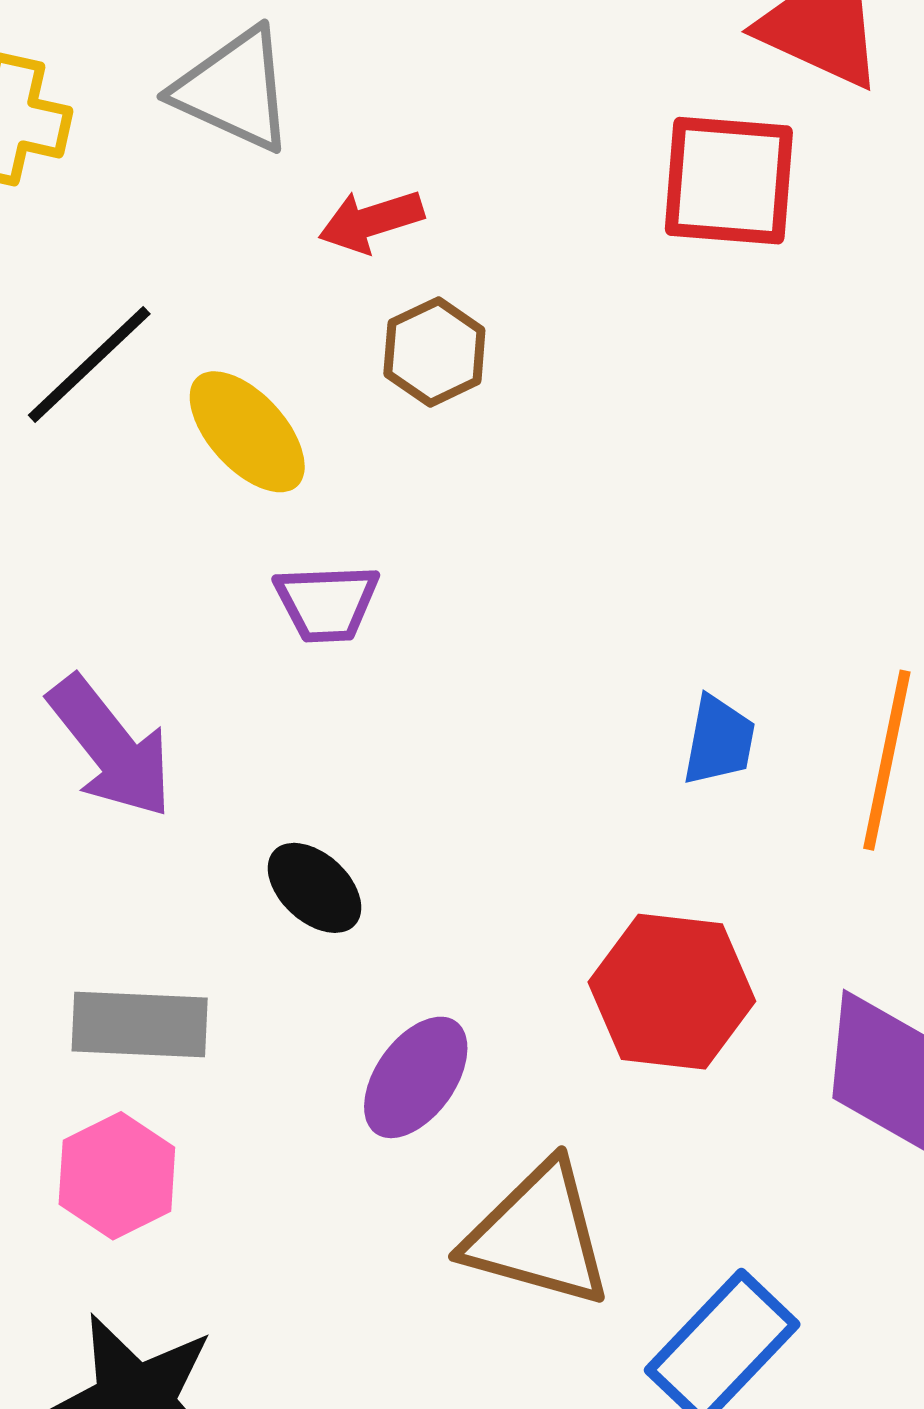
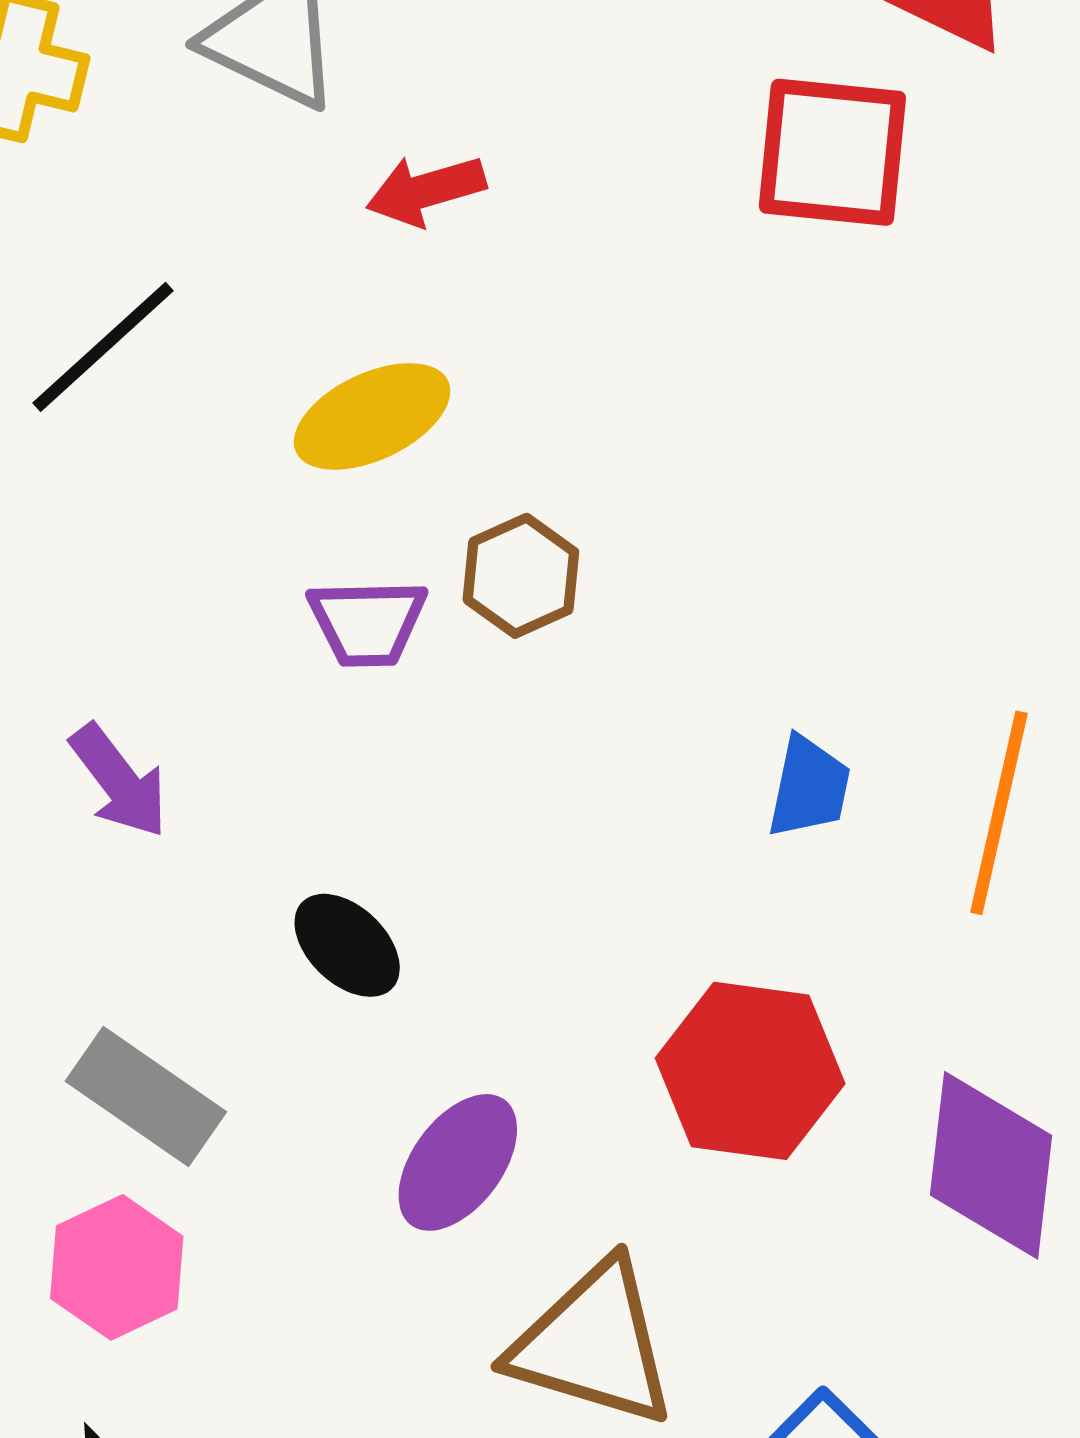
brown hexagon: (434, 352) -> (521, 576), moved
yellow ellipse: (247, 432) -> (372, 416), moved, turned -74
purple arrow: (111, 747) -> (119, 781), size x0.7
gray rectangle: (140, 1025) -> (146, 1096), turned 31

